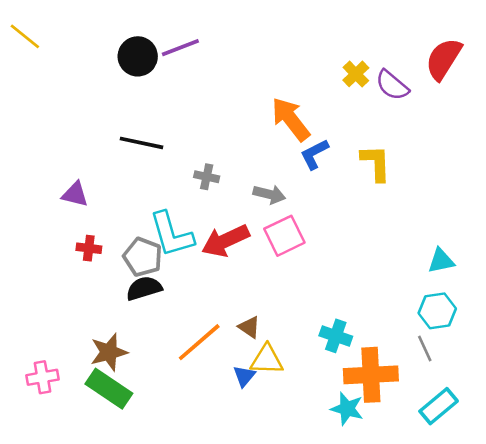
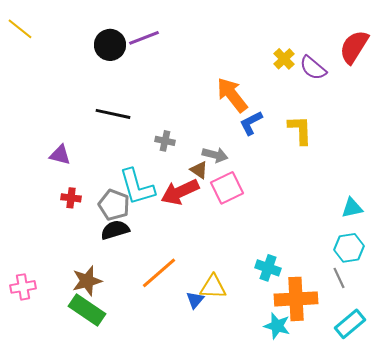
brown triangle: (249, 327) -> (199, 170), moved
pink cross: (42, 377) -> (23, 287), moved

